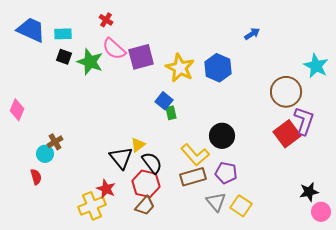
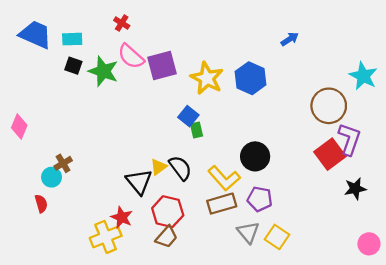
black semicircle: (152, 163) -> (180, 168), moved
black star: (309, 192) -> (355, 189), moved

